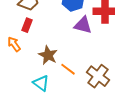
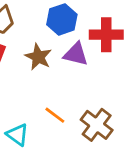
brown star: (48, 55) -> (38, 57), moved

